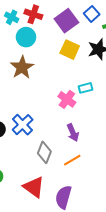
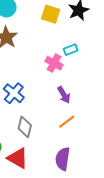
gray diamond: (44, 152) -> (25, 127), moved
red triangle: (34, 187) -> (18, 158), moved

